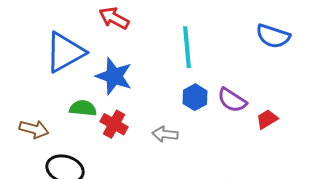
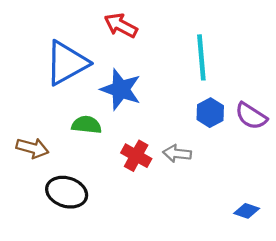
red cross: (114, 124) -> (136, 156), moved

